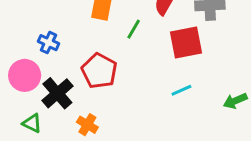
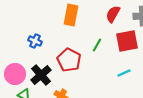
green line: (134, 29) -> (97, 45), moved
pink circle: (25, 75) -> (15, 74), moved

